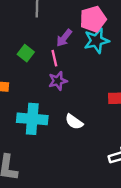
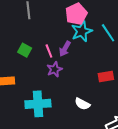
purple arrow: (64, 38) -> (65, 49), moved
white semicircle: (74, 122) -> (82, 104), moved

